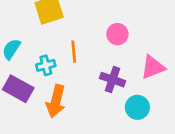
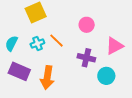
orange line: (74, 52) -> (56, 41), turned -35
cyan cross: (46, 65) -> (37, 44), moved

